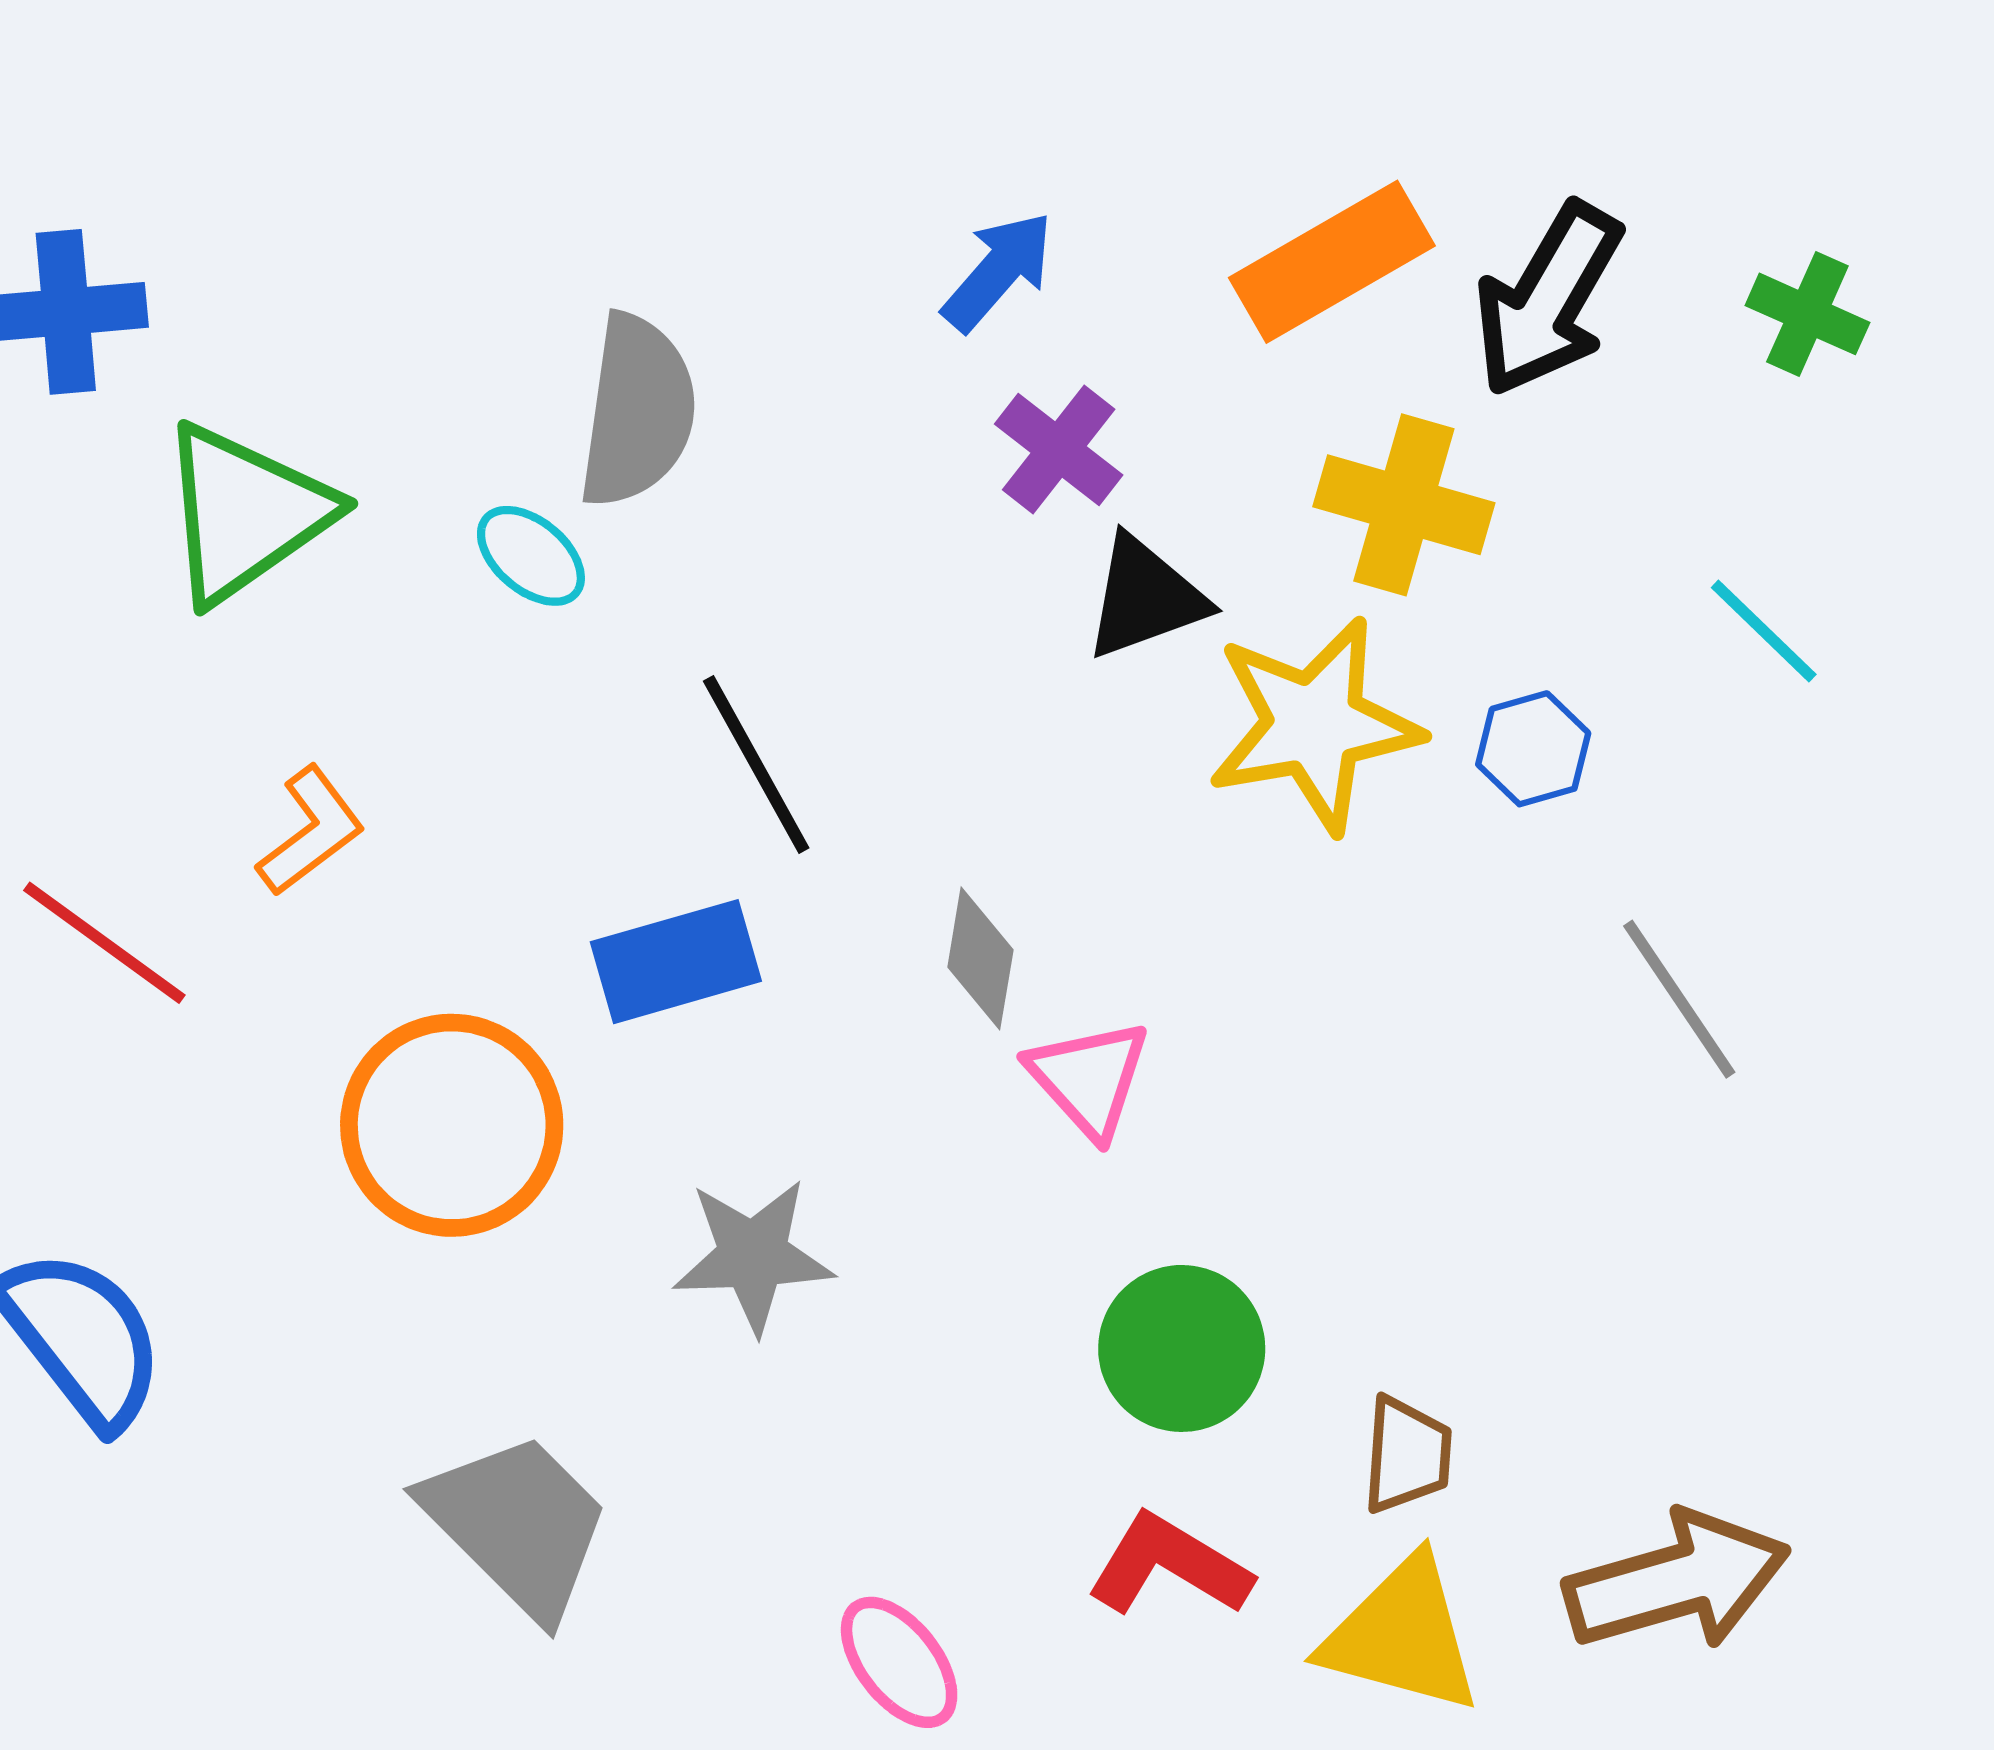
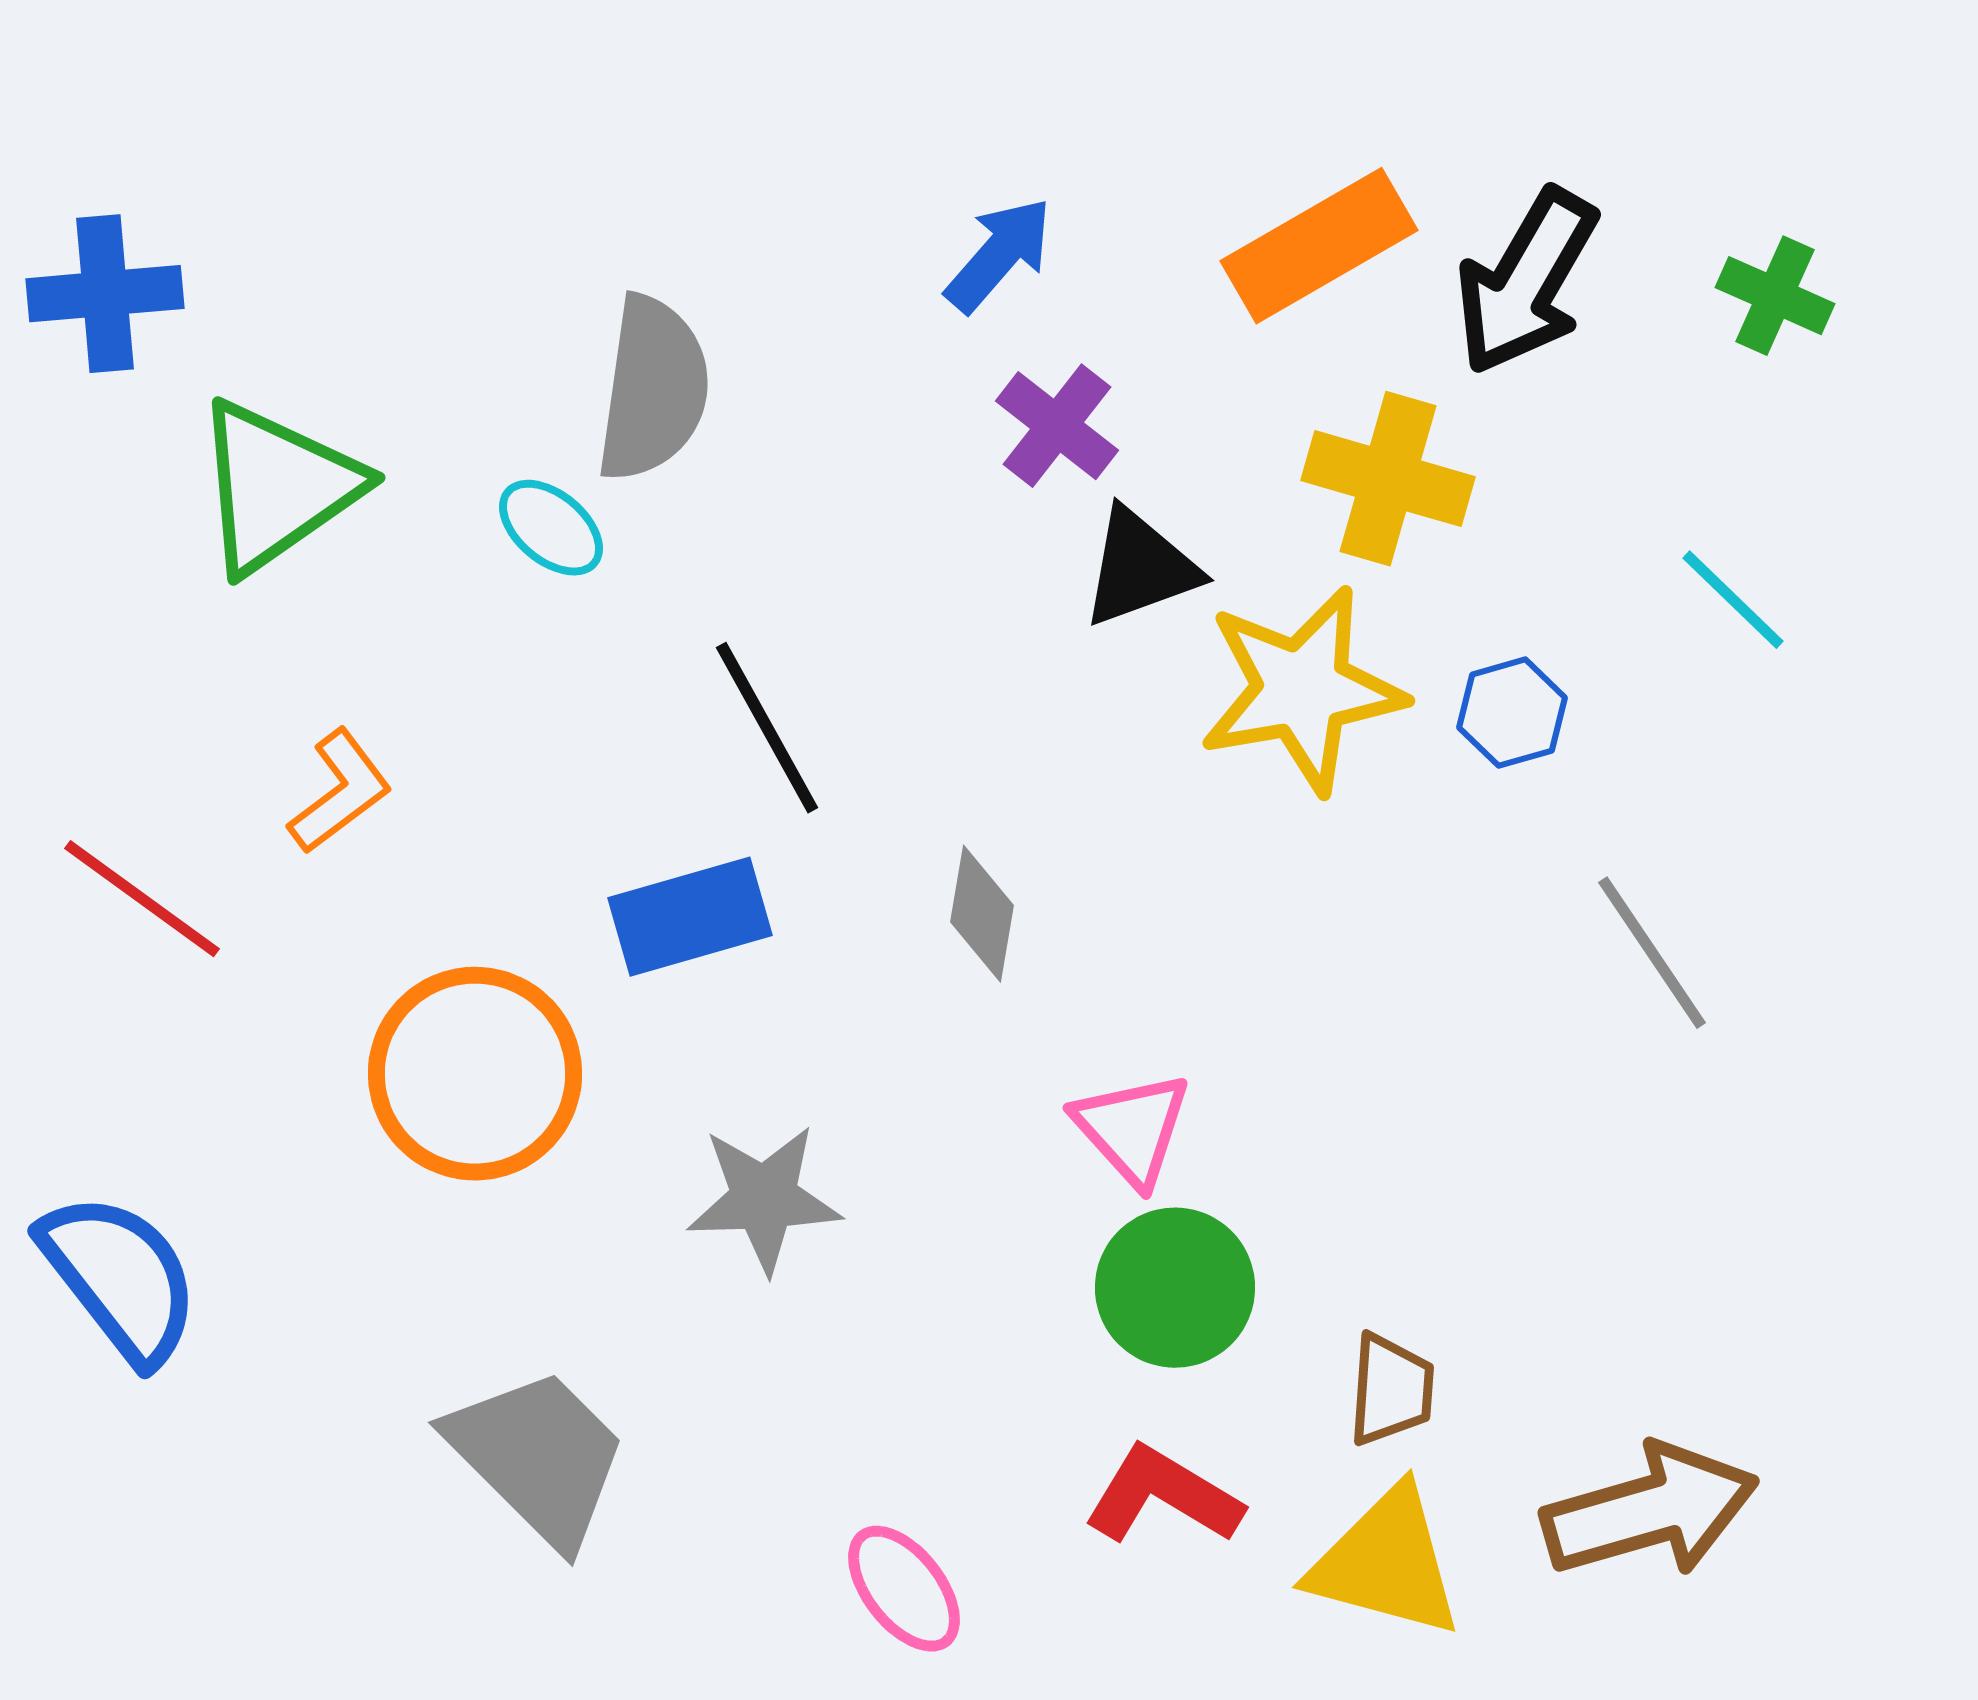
pink triangle: (1089, 1078) -> (1132, 1129), moved

